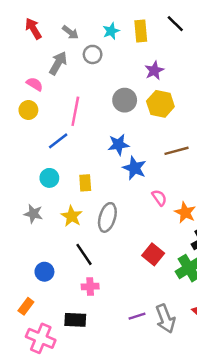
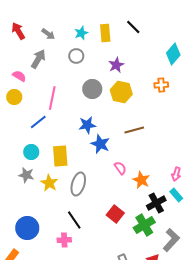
gray circle: (93, 54) -> (76, 56), moved
yellow rectangle: (85, 183) -> (60, 156), size x1.5
gray star: (33, 214) -> (26, 175), moved
black line: (84, 254) -> (74, 220), moved
blue circle: (44, 272) -> (27, 228), size x1.5

